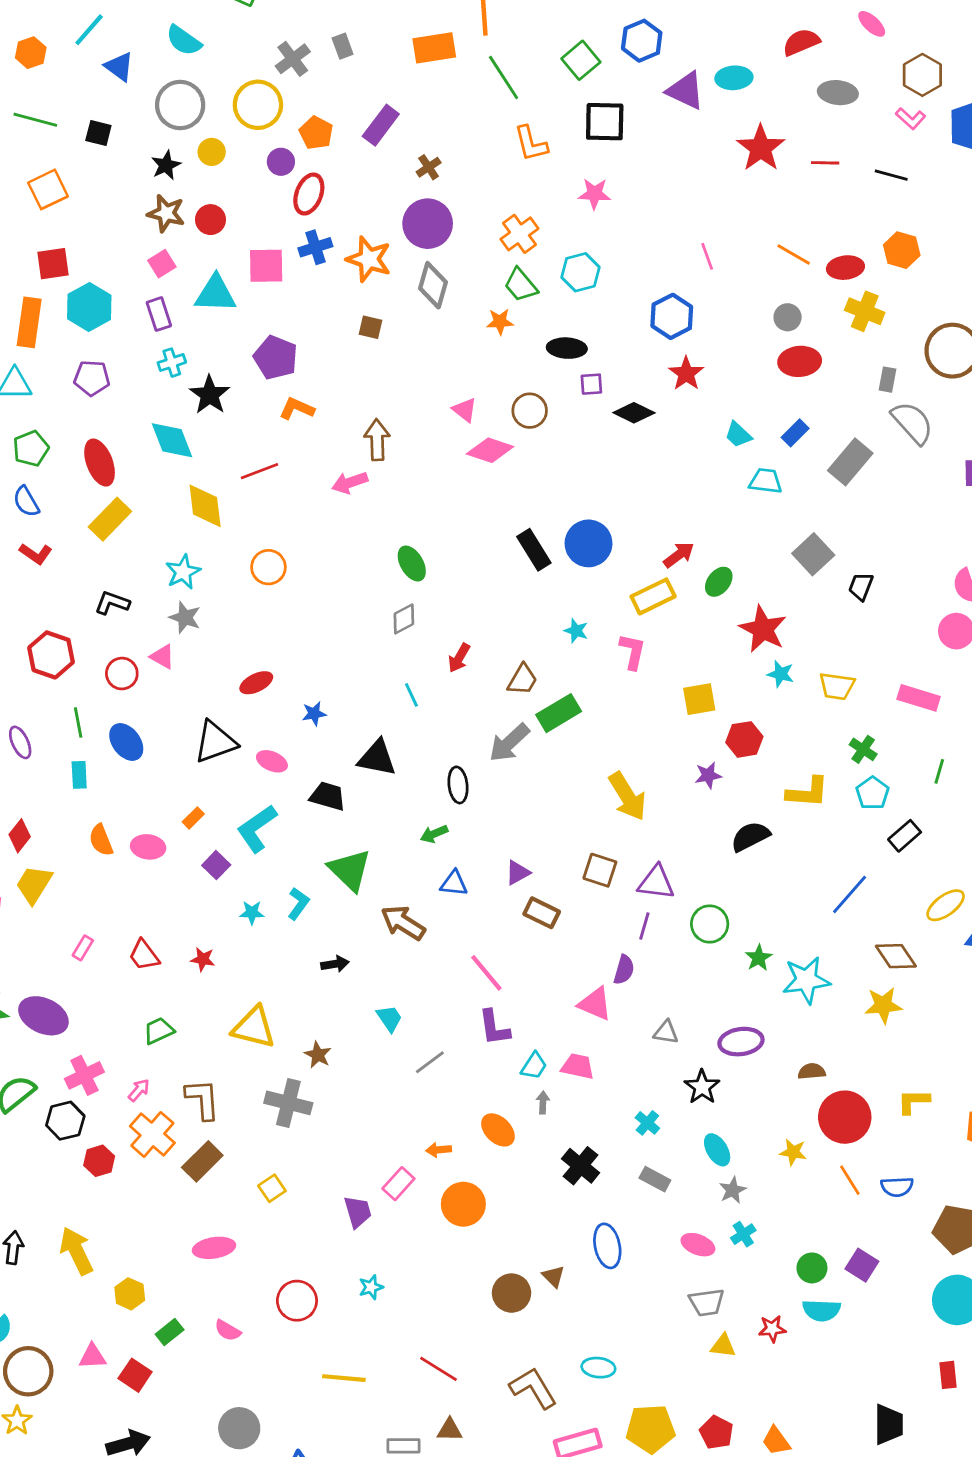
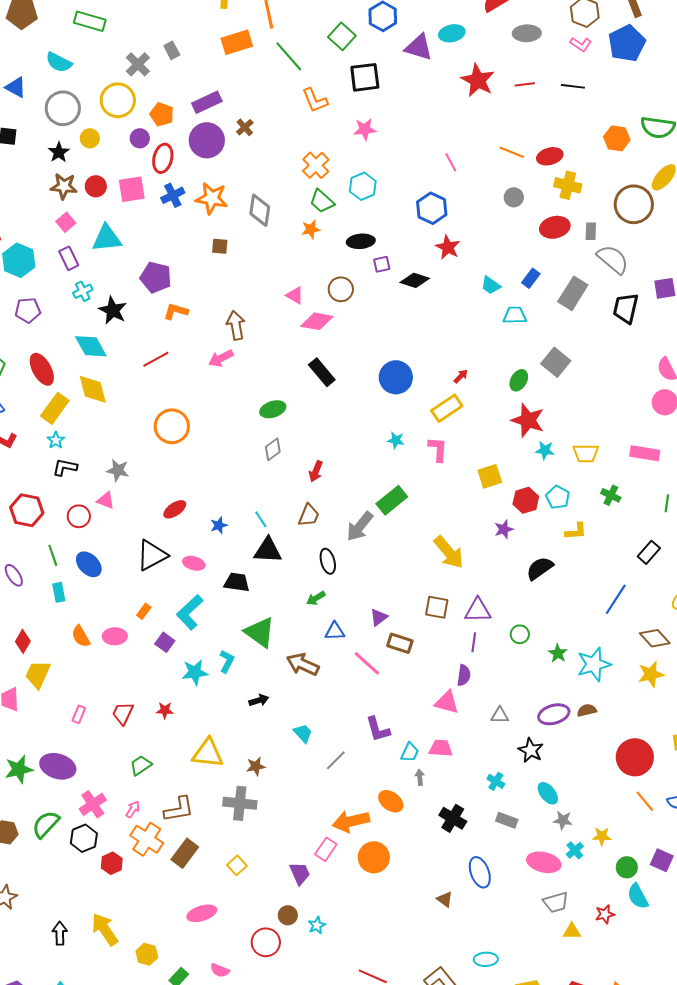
purple rectangle: (381, 125) -> (207, 102), turned 36
purple circle: (428, 224) -> (207, 140), moved
orange hexagon: (902, 250) -> (617, 138), moved
pink square: (266, 266) -> (132, 189), moved
red ellipse: (800, 361) -> (555, 227), moved
yellow diamond: (205, 506) -> (93, 389), moved
black rectangle: (534, 550) -> (322, 372), moved
red arrow: (679, 555) -> (461, 376), size x0.7
green ellipse: (412, 564) -> (273, 409), turned -70
orange circle: (268, 567) -> (172, 426), size x1.4
cyan star: (183, 572) -> (56, 440), moved, size x0.7
green ellipse: (719, 582) -> (519, 380), moved
black trapezoid: (861, 586) -> (626, 308), moved, size x1.5
brown trapezoid: (522, 680) -> (309, 515), moved
cyan line: (411, 695) -> (261, 519), moved
yellow L-shape: (808, 792) -> (576, 531), size x0.7
cyan pentagon: (872, 793) -> (558, 497), moved
cyan star: (252, 913) -> (195, 672), size x1.5
green circle: (710, 924) -> (520, 634), size x0.7
red trapezoid: (144, 955) -> (123, 713), turned 70
pink line: (486, 973) -> (367, 663), moved
brown star: (318, 1055) -> (256, 766), turned -30
brown semicircle: (812, 1071) -> (587, 710), moved
brown L-shape: (203, 1099) -> (179, 809), turned 92
orange arrow: (439, 1150) -> (351, 821), size x2.0
yellow star: (793, 1152) -> (602, 836), moved
gray star: (733, 1190) -> (563, 820), turned -30
pink ellipse: (698, 1245) -> (544, 862), size x1.4
brown circle: (512, 1293) -> (288, 915), moved, size x0.7
cyan semicircle: (821, 1310) -> (638, 896), turned 68

